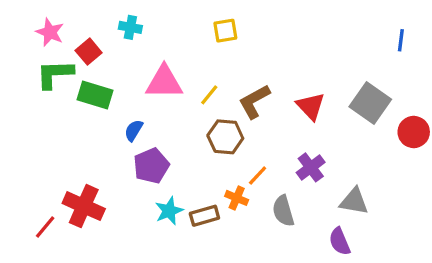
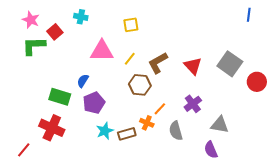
yellow square: (225, 31) -> (131, 25), moved
blue line: (401, 40) -> (249, 15), moved
green rectangle: (95, 95) -> (60, 97), moved
red line: (45, 227) -> (24, 150), moved

